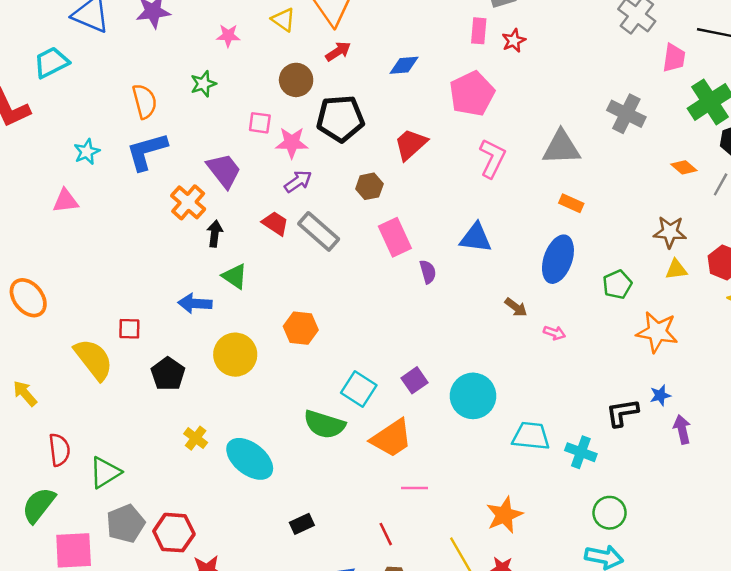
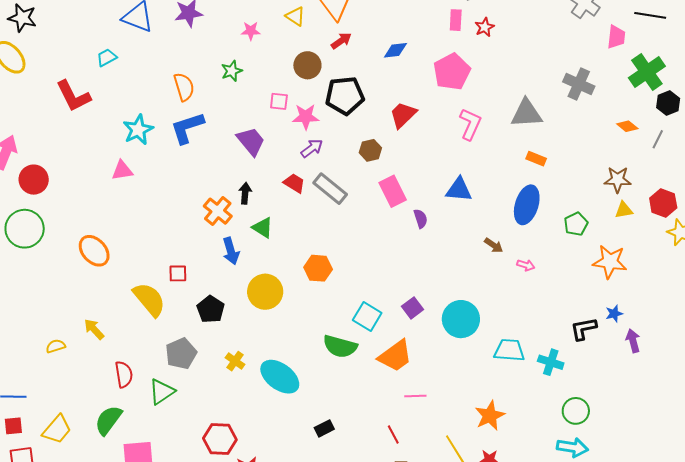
cyan trapezoid: (51, 62) -> (107, 58), size x0.7
cyan star: (87, 152) -> (138, 130), size x1.4
orange cross: (188, 202) -> (218, 211), moved
blue arrow: (195, 303) -> (231, 251), turned -108
gray pentagon: (126, 524) -> (181, 354), moved

